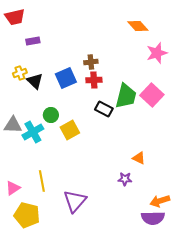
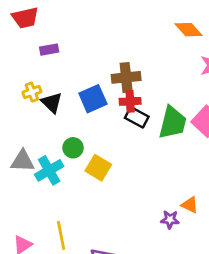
brown cross: (91, 62) -> (126, 77), size x1.5
black rectangle: (104, 109) -> (137, 117), moved
yellow square: (70, 130) -> (98, 168), turned -30
purple star: (125, 179) -> (170, 219), moved

